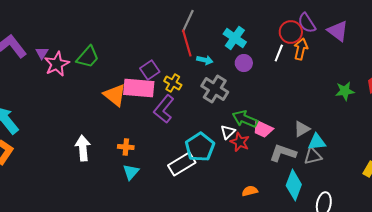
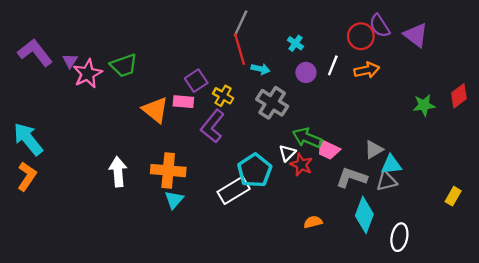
cyan cross: (235, 38) -> (295, 43), size x0.6
orange arrow: (301, 49) -> (367, 70), moved, turned 65
white line: (279, 53) -> (333, 65), moved
green trapezoid: (88, 57) -> (124, 65), turned 30
pink rectangle: (139, 88) -> (183, 102), size x0.6
orange cross: (126, 147) -> (168, 171), size x1.8

